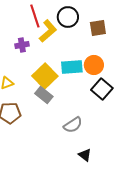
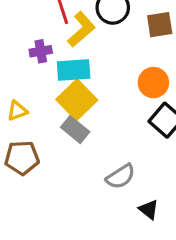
cyan rectangle: (72, 67) -> (74, 70), moved
black triangle: (85, 155) -> (149, 209), moved

